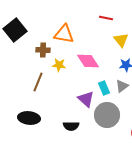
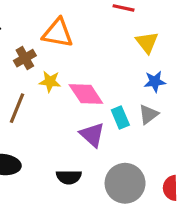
brown cross: (43, 50) -> (25, 58), turned -32
pink diamond: (88, 61) -> (86, 94), moved
gray circle: (107, 115) -> (125, 183), moved

